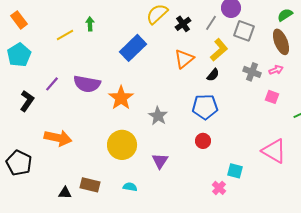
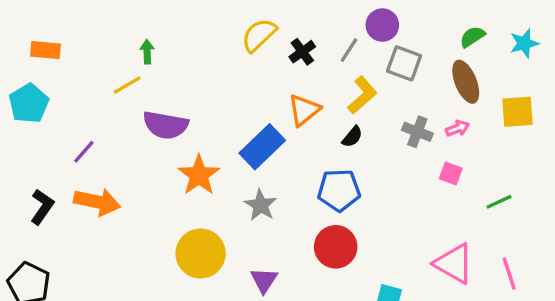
orange rectangle: (19, 20) -> (45, 50), moved, turned -48
yellow line: (65, 35) -> (127, 85), moved
blue rectangle: (133, 48) -> (262, 147), moved
purple semicircle: (87, 84) -> (166, 125), moved
black L-shape: (27, 101) -> (42, 207), moved
orange arrow: (58, 138) -> (97, 202), moved
red circle: (203, 141) -> (336, 247), size x1.6

